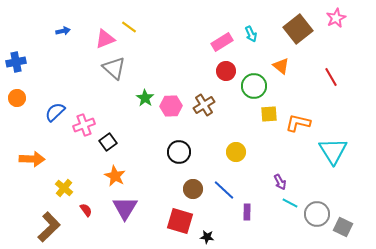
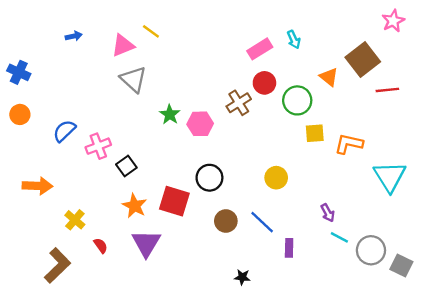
brown square: (298, 29) -> (363, 59), moved
blue cross: (16, 62) -> (19, 72), turned 36
red line: (331, 77) -> (387, 90), turned -66
brown cross: (204, 105) -> (239, 103), moved
red square: (180, 221) -> (174, 201), moved

